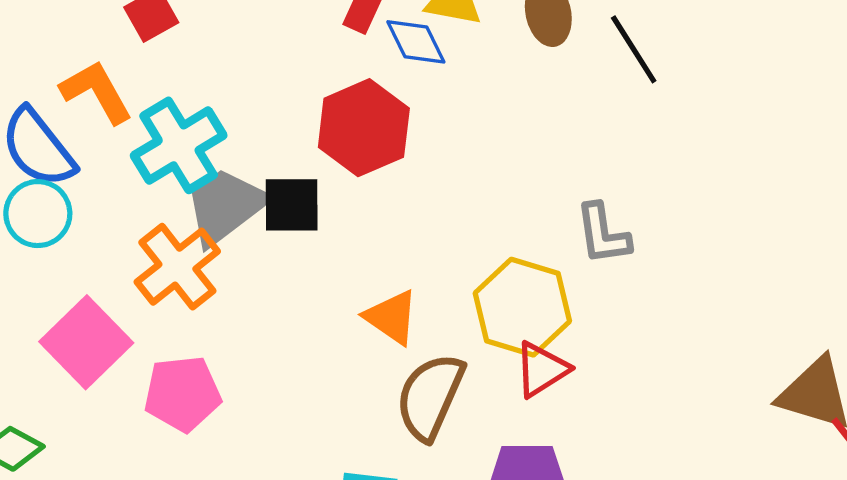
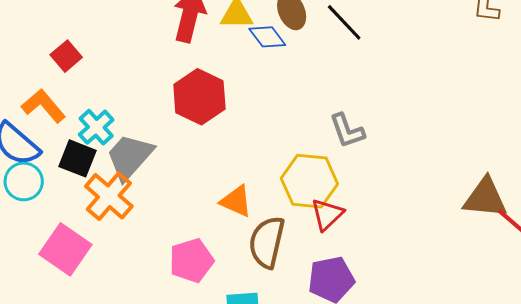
blue diamond: (416, 42) -> (267, 37), moved
cyan cross: (179, 145) -> (96, 127), size x0.7
black square: (292, 205) -> (77, 158), moved, turned 33
pink pentagon: (183, 394) -> (191, 261), moved

